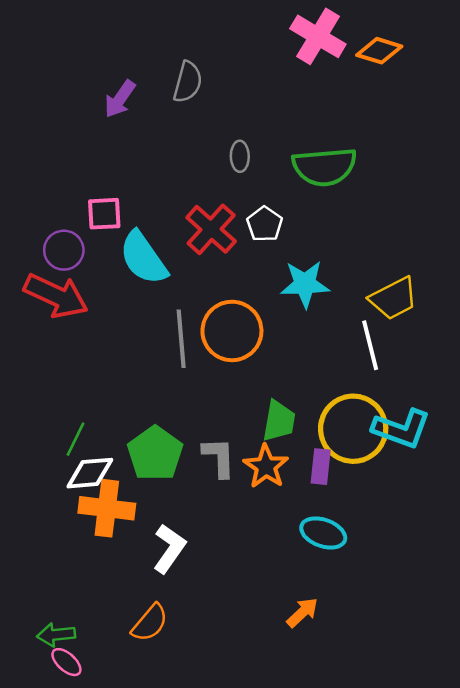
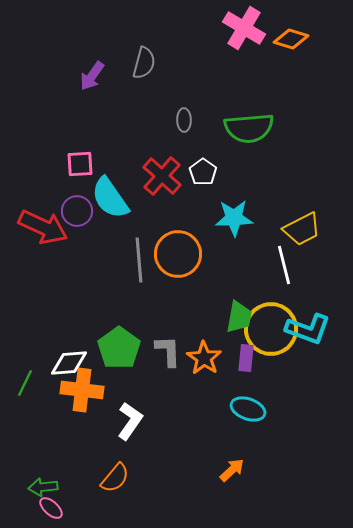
purple circle: (64, 250) -> (77, 211), moved
green trapezoid: (279, 421) -> (239, 317), moved
green line: (76, 439) -> (25, 383), moved

